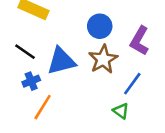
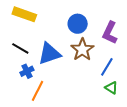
green triangle: (121, 111) -> (111, 88), moved

